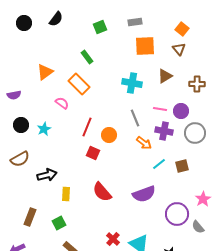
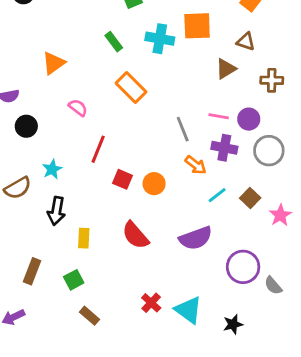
brown triangle: (179, 49) -> (246, 42), moved, turned -32
cyan cross: (132, 83) -> (160, 39), moved
orange rectangle: (79, 84) -> (131, 87), moved
black circle: (21, 125) -> (26, 126), moved
red line: (87, 127) -> (98, 149), moved
cyan star: (44, 129) -> (52, 169), moved
orange circle: (109, 135) -> (154, 184), moved
brown square: (182, 166) -> (250, 198), turned -32
black arrow: (47, 175) -> (56, 211), turned 114
pink star: (203, 199) -> (280, 215), moved

